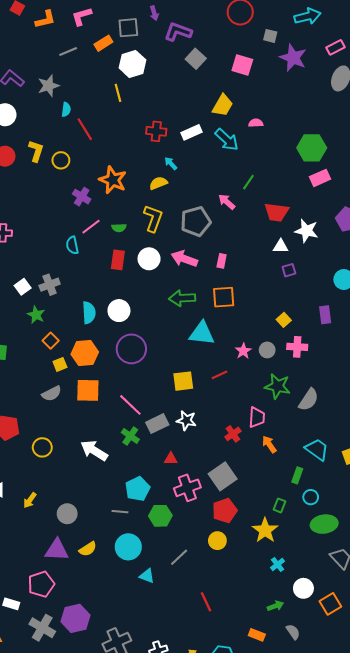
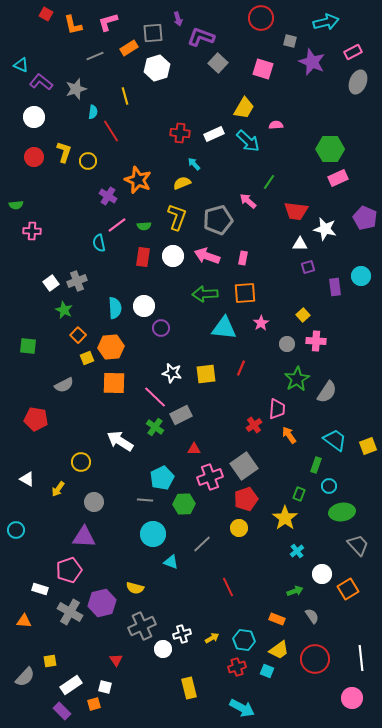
orange L-shape: (45, 19) -> (73, 25), turned 90
yellow line: (118, 93) -> (125, 96), moved
purple rectangle: (325, 315) -> (335, 287), moved
purple circle: (131, 349) -> (161, 328), moved, size x0.6
pink star: (243, 351) -> (261, 323), moved
red line: (219, 375) -> (241, 368), turned -42
green star: (278, 386) -> (297, 379), turned 30
gray semicircle: (52, 393) -> (64, 385), moved
white star: (186, 420) -> (172, 373), moved
yellow circle: (42, 447) -> (81, 462), moved
yellow semicircle: (88, 549) -> (135, 588), moved, turned 48

